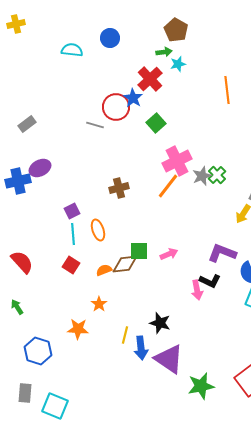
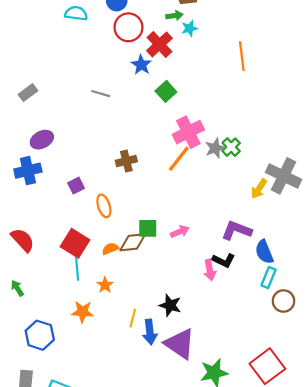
red circle: (116, 107) -> (128, 27), moved
blue cross: (18, 181) -> (28, 171), moved
cyan line: (73, 234) -> (77, 269), moved
red square: (71, 265) -> (75, 243), size x1.5

